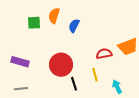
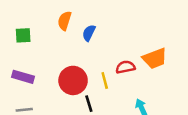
green square: (34, 23) -> (23, 35), moved
yellow line: (95, 75) -> (105, 80), moved

